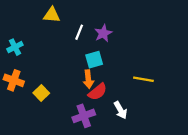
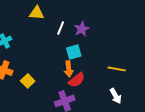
white arrow: (120, 110) -> (116, 96), moved

